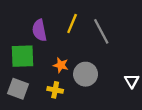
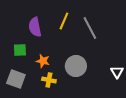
green square: (23, 56) -> (20, 50), size x0.6
orange star: (61, 65) -> (43, 61), moved

